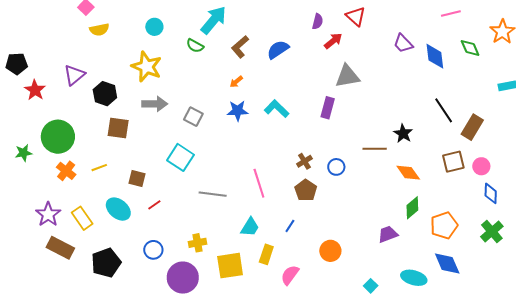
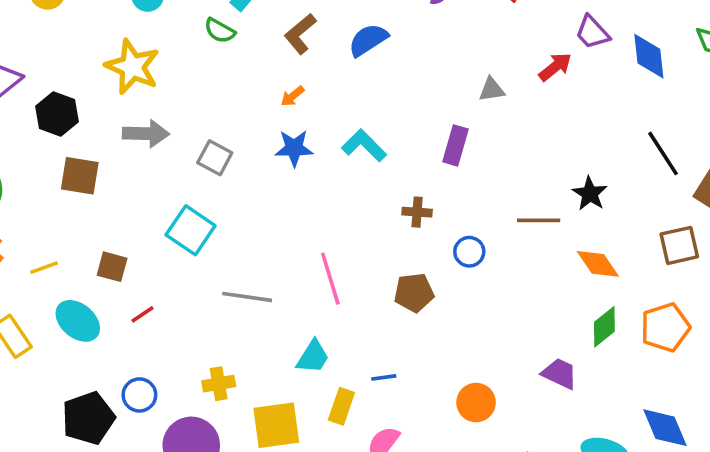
red arrow: (333, 41) -> (555, 67), moved
gray triangle: (347, 76) -> (492, 89), size x0.6
brown cross: (304, 161) -> (417, 212), moved, turned 35
yellow line: (99, 168) -> (44, 268), moved
brown pentagon: (306, 190) -> (414, 293), turned 30
orange pentagon: (444, 225) -> (665, 327), moved
blue line: (290, 226) -> (384, 377), moved, turned 48
purple trapezoid: (388, 234) -> (560, 373), turned 45
orange circle: (330, 251) -> (476, 403), moved
black pentagon: (106, 263) -> (88, 418), moved

